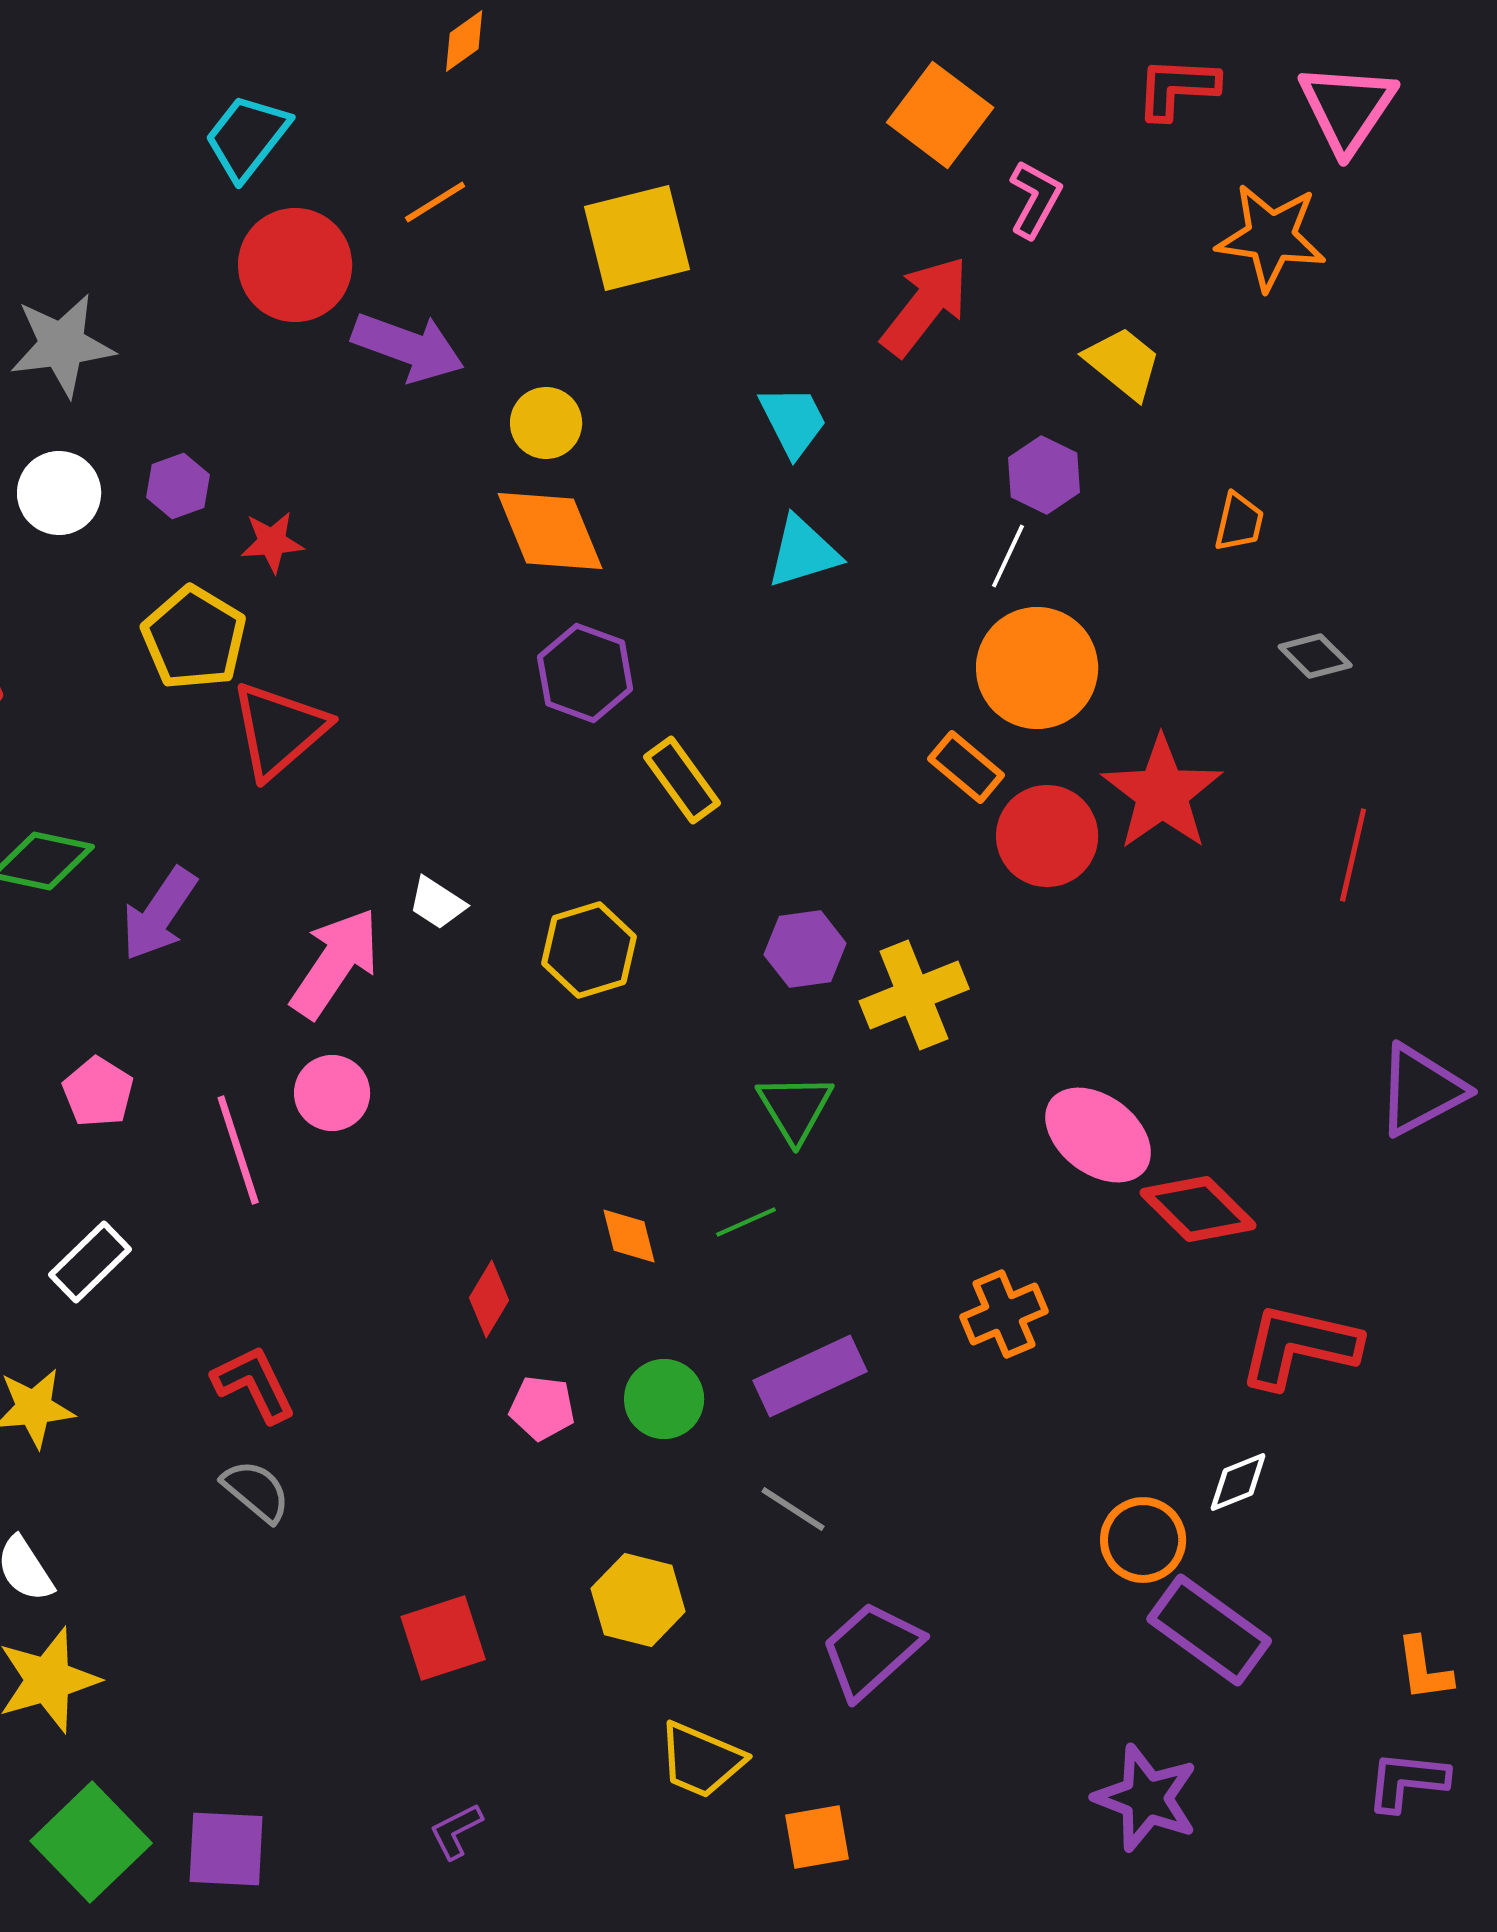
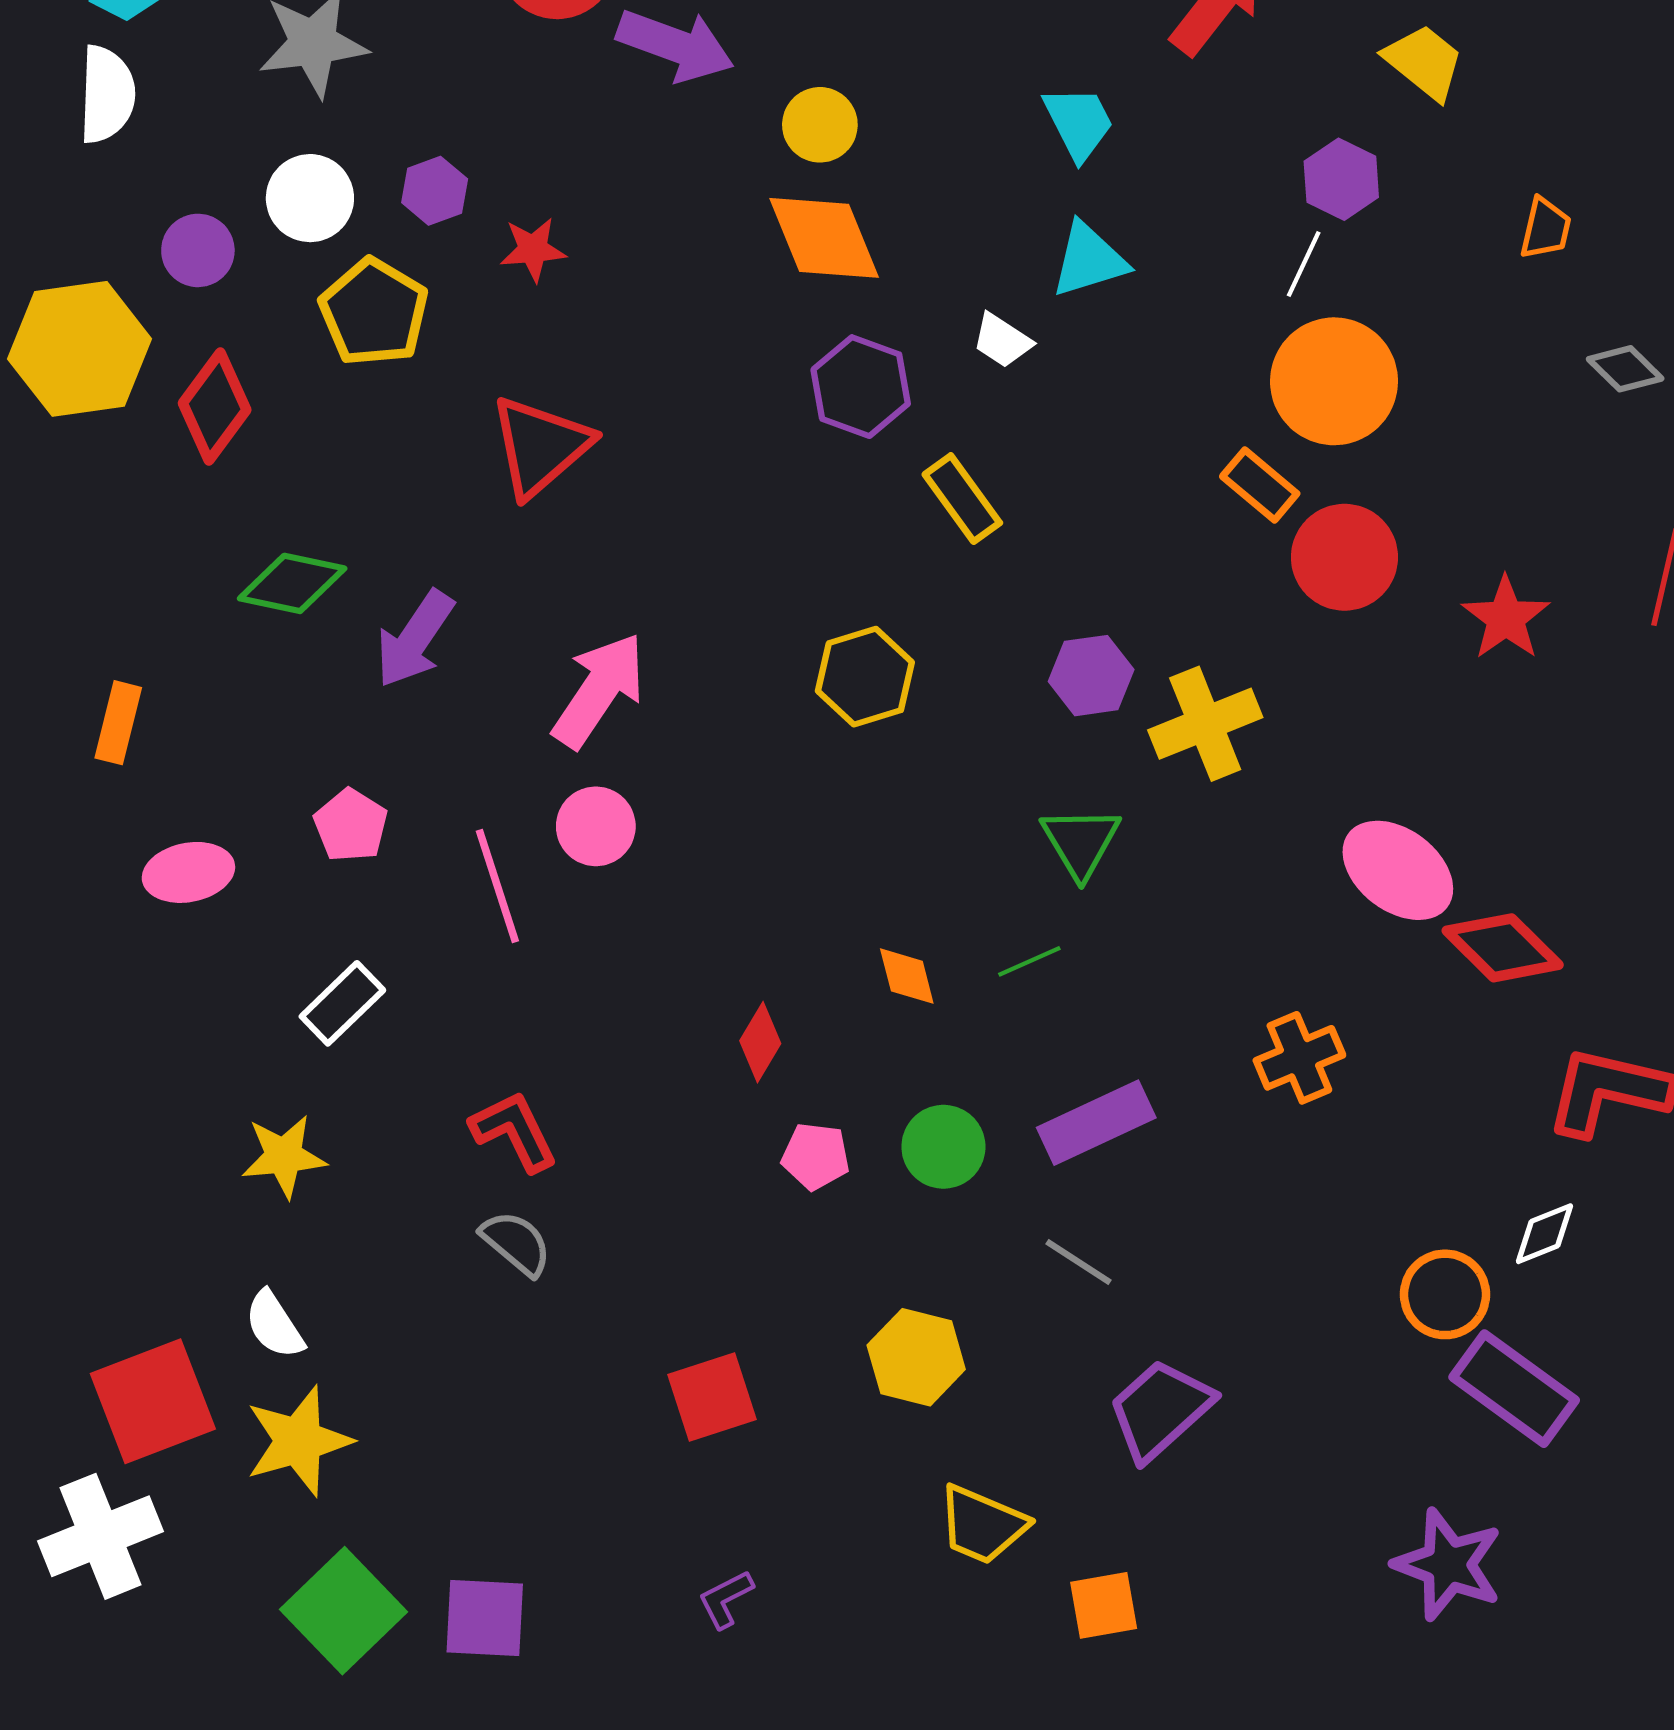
yellow pentagon: (194, 638) -> (374, 312), moved
red star: (1162, 793) -> (1506, 618), moved, size x0.7
white trapezoid: (437, 903) -> (1002, 340), moved

